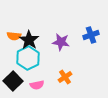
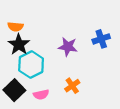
orange semicircle: (14, 36) -> (15, 27), moved
black star: (29, 40) -> (19, 44), moved

